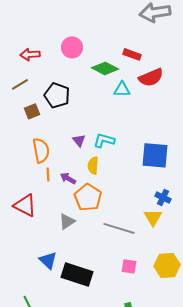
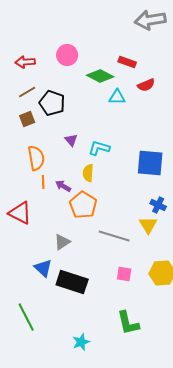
red semicircle: (151, 77) -> (146, 85), size x0.7
brown line: (20, 84) -> (27, 92), moved
purple triangle: (79, 140) -> (71, 140), moved
gray triangle: (67, 221) -> (62, 242), moved

